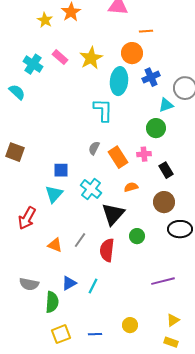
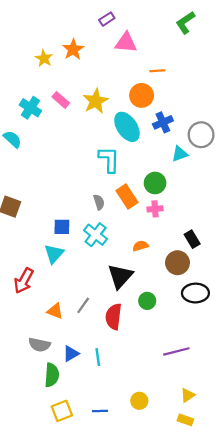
cyan ellipse: (119, 81) -> (127, 127), turned -40
green circle: (156, 128) -> (155, 183), moved
gray semicircle: (94, 148) -> (99, 202), turned 136
orange rectangle: (118, 157) -> (127, 196), moved
black rectangle: (166, 170) -> (192, 239), moved
cyan cross: (91, 189) -> (96, 235), moved
gray semicircle: (29, 284) -> (39, 345), moved
cyan line: (93, 286) -> (98, 357), turned -35

